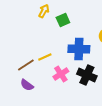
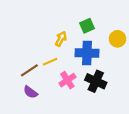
yellow arrow: (44, 11) -> (61, 39), moved
green square: (63, 20) -> (87, 26), moved

